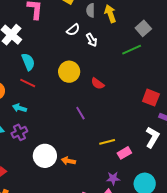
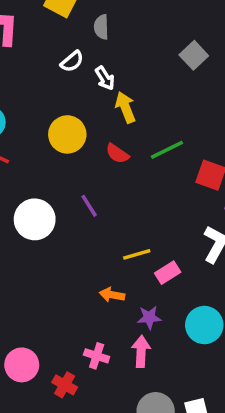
yellow arrow: (110, 14) -> (125, 107), moved
green line: (132, 50) -> (167, 150), moved
white circle: (45, 156) -> (35, 219), moved
orange arrow: (68, 161) -> (112, 295), moved

